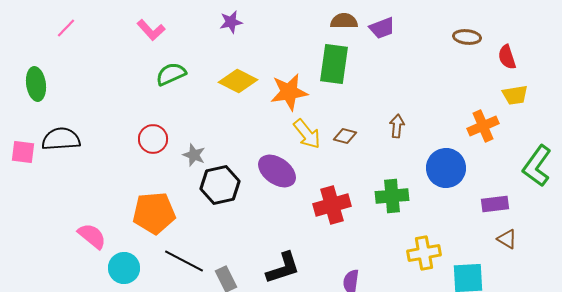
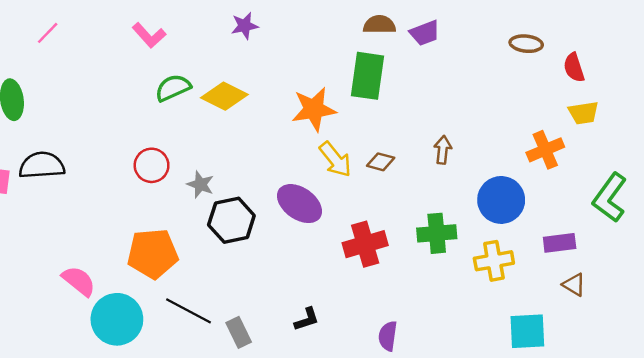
yellow diamond: (238, 81) -> (224, 96), moved
yellow cross: (424, 253) -> (494, 261), moved
cyan circle: (124, 268) -> (117, 319), size x1.4
black L-shape: (283, 268) -> (307, 319), size x0.6

